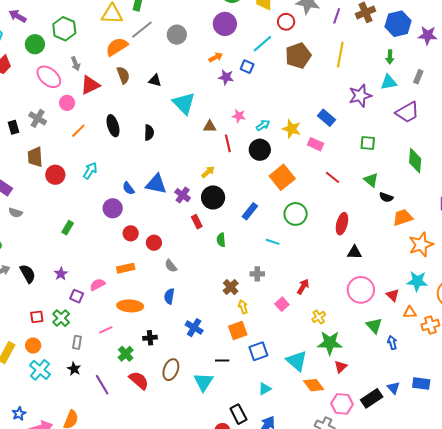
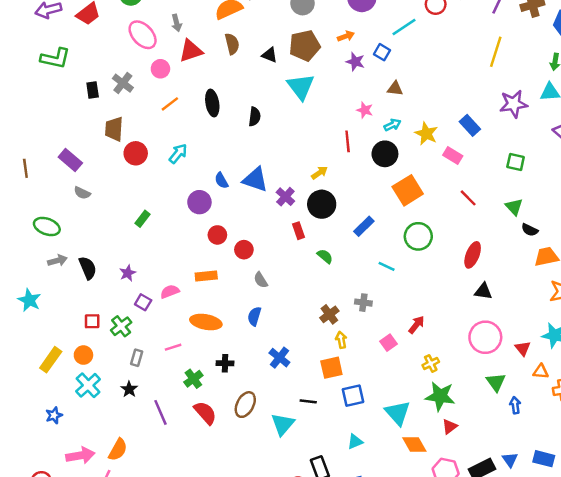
brown pentagon: (298, 56) -> (305, 46), moved
brown triangle: (210, 126) -> (395, 89), moved
green semicircle: (221, 240) -> (325, 256), turned 128
blue star: (19, 414) -> (54, 415), moved

